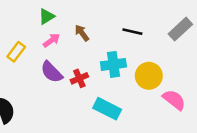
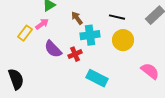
pink arrow: (52, 40) -> (42, 24), moved
cyan cross: (113, 64) -> (90, 35), moved
yellow circle: (149, 76) -> (123, 40), moved

